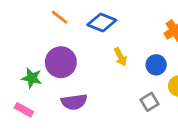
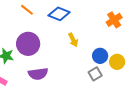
blue circle: (156, 65) -> (100, 56), moved

